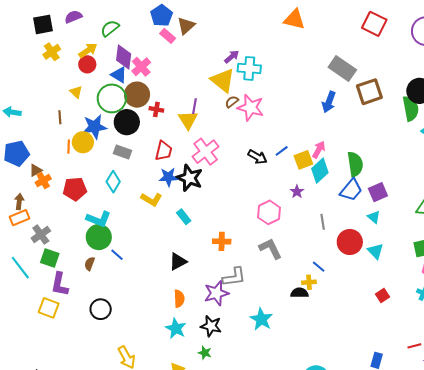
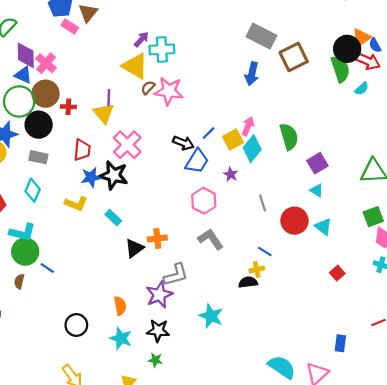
blue trapezoid: (351, 190) -> (197, 161), moved
black triangle: (178, 262) -> (134, 248), moved
black circle: (101, 309) -> (76, 325), moved

